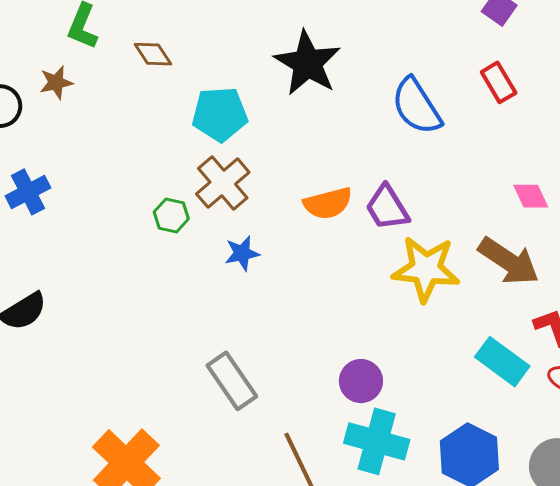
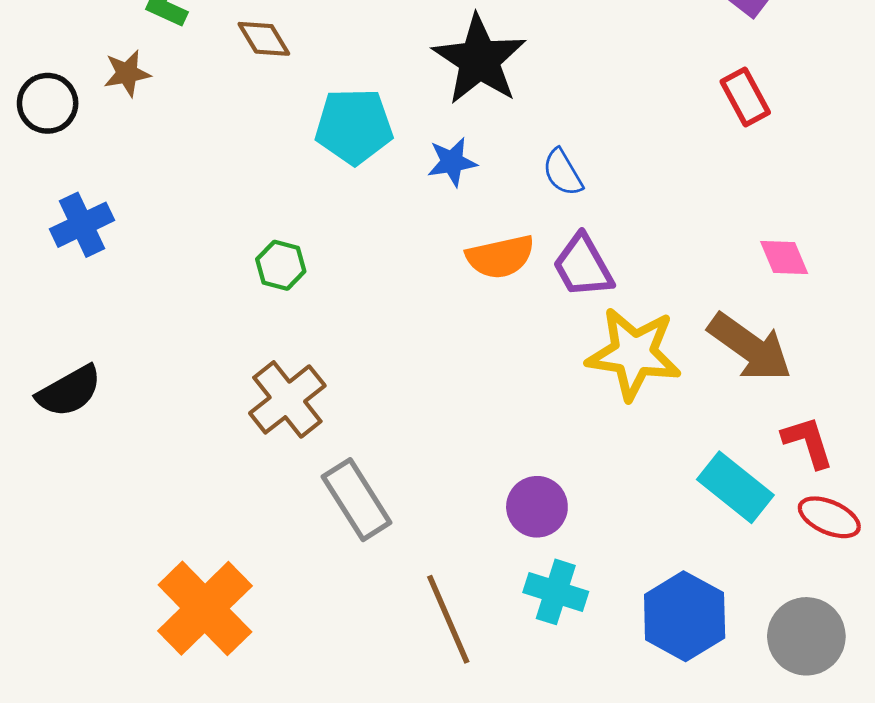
blue semicircle: (417, 106) -> (563, 172), moved, size x0.6
brown cross: (223, 183) -> (287, 399), moved
blue star: (242, 253) -> (452, 162), moved
cyan cross: (377, 441) -> (556, 592), size x0.7

